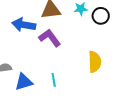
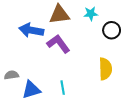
black circle: (101, 16) -> (112, 30), moved

